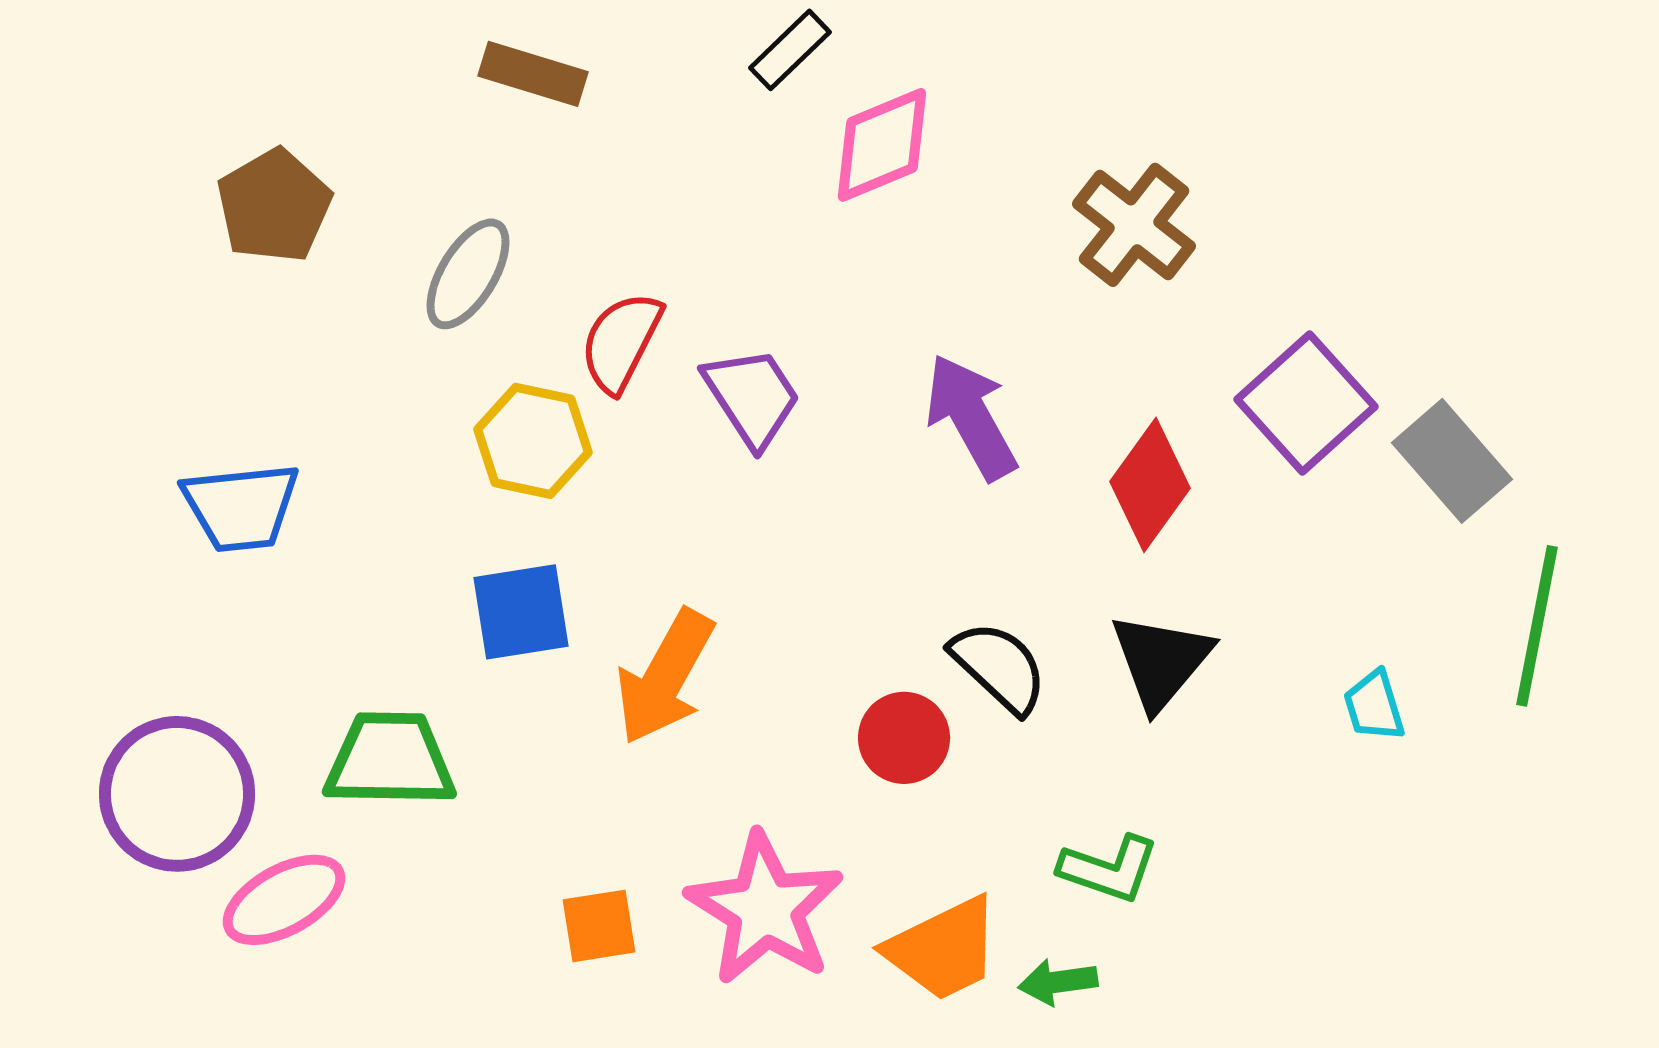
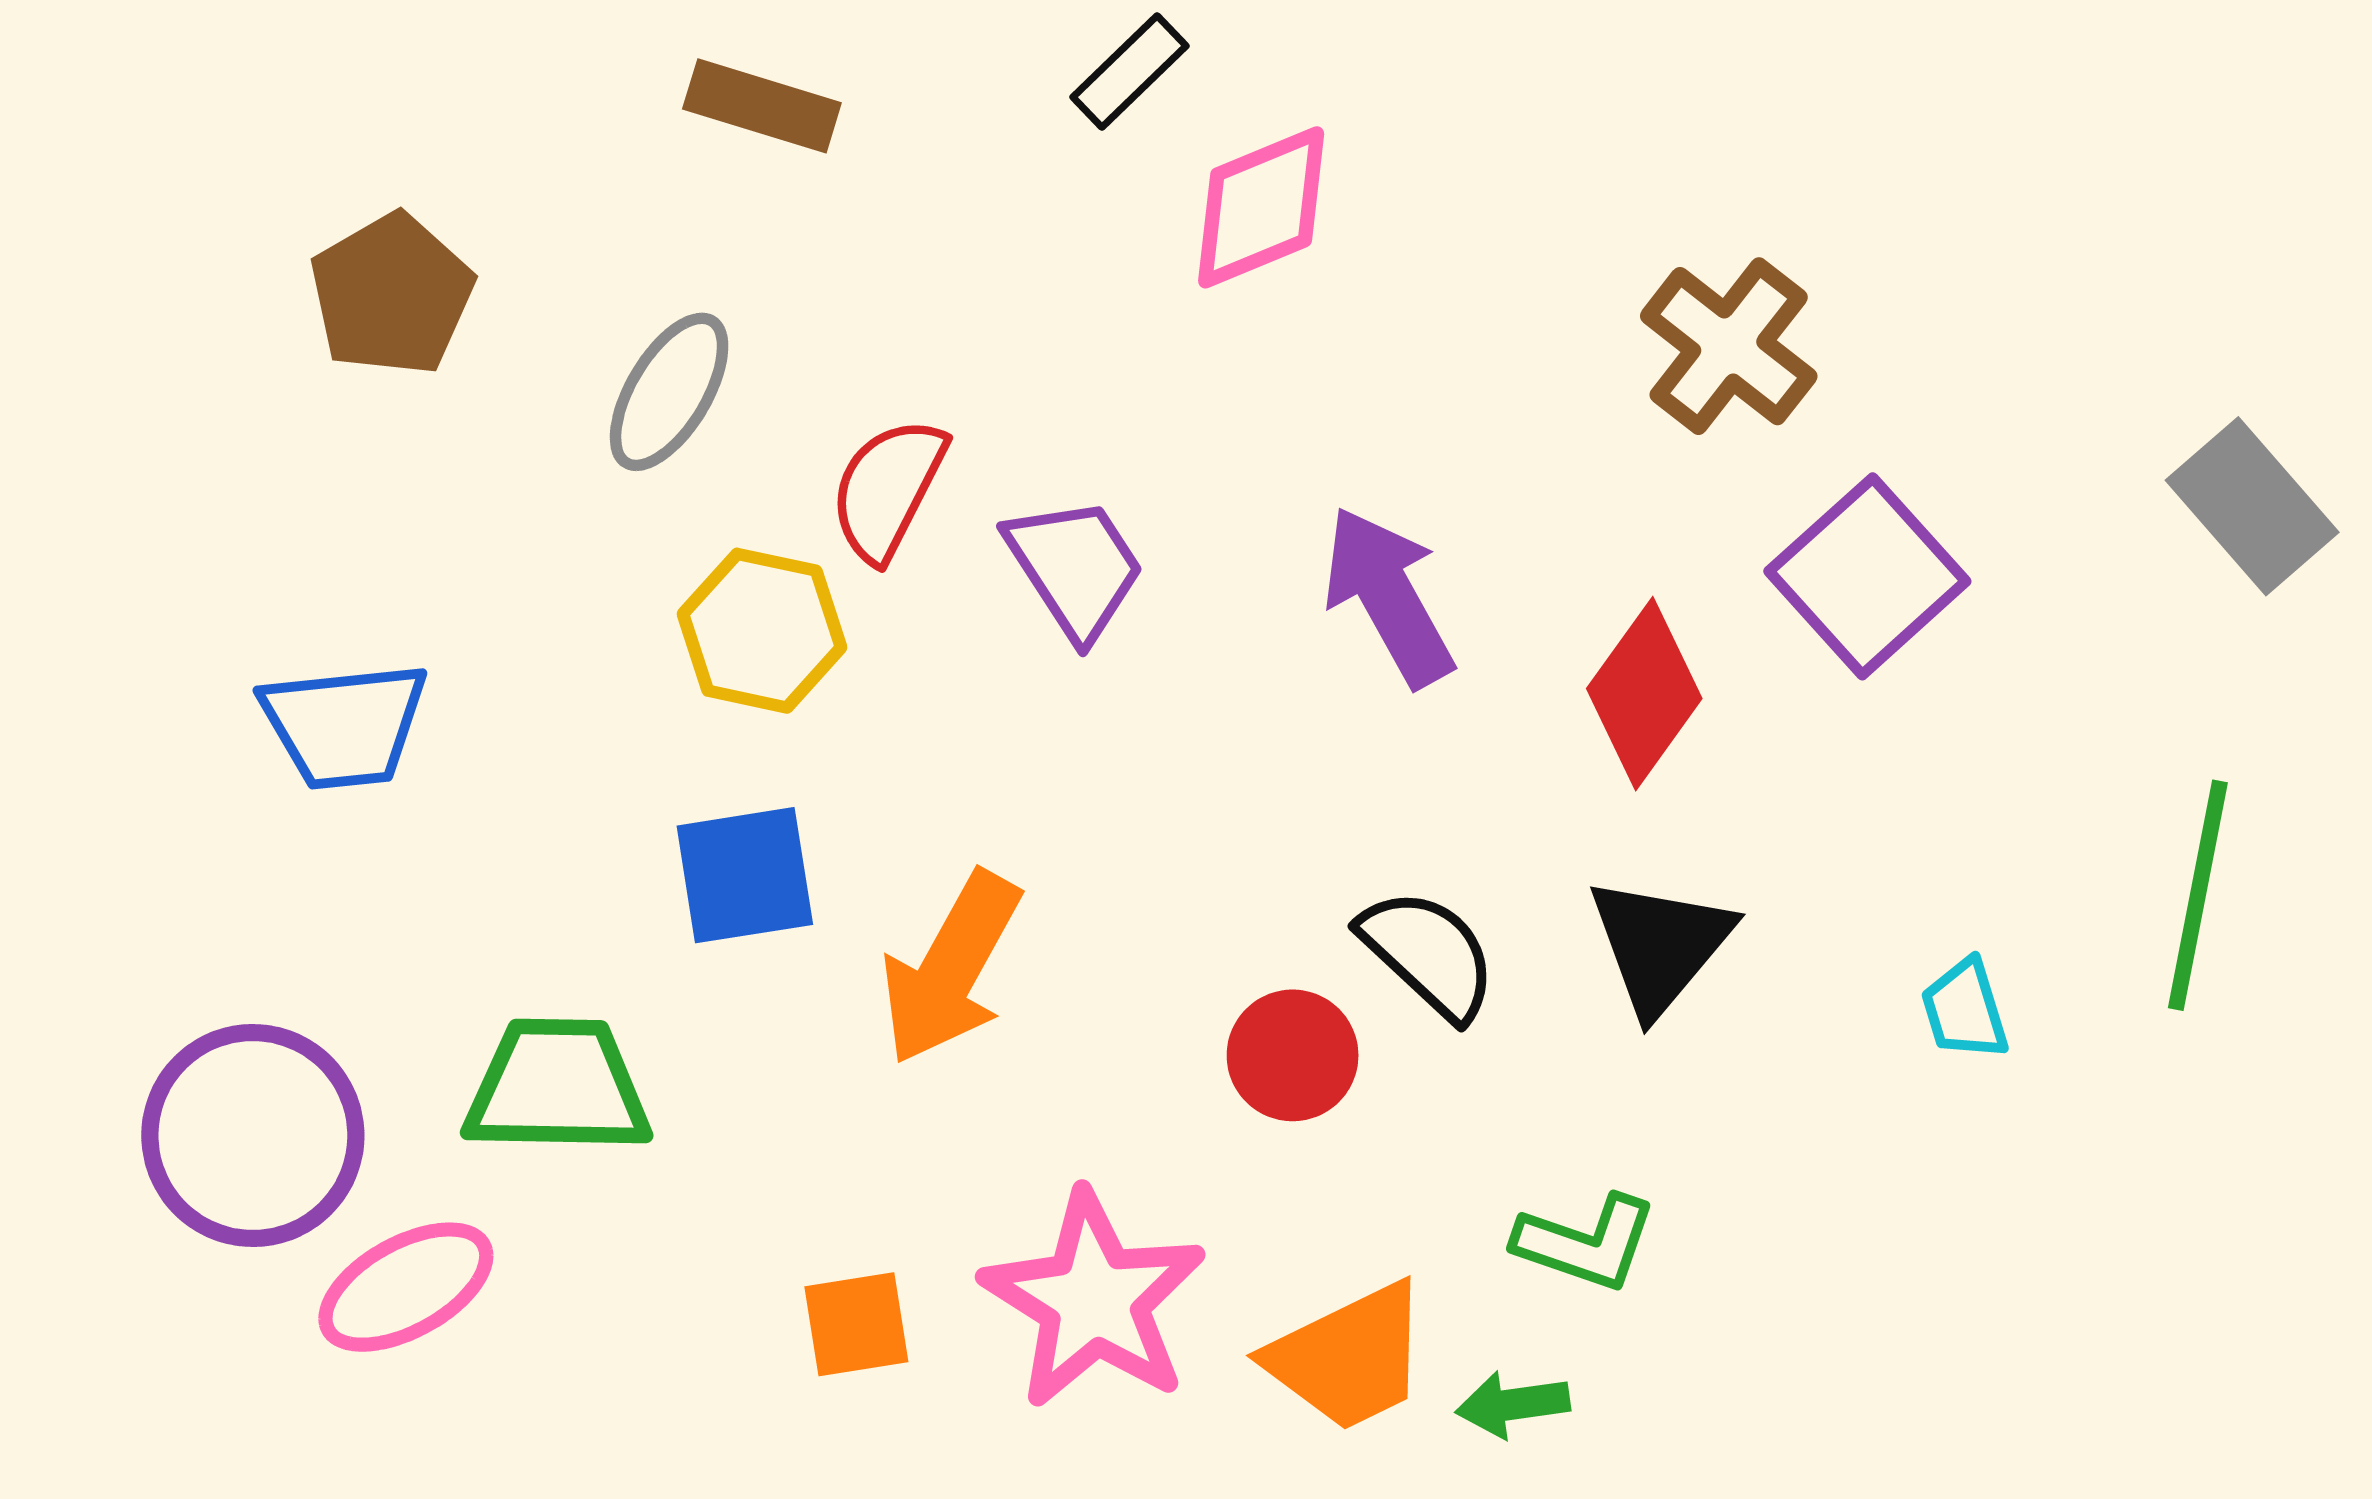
brown cross: (1134, 225) -> (1729, 346), moved
gray rectangle: (1452, 461) -> (2252, 506), moved

